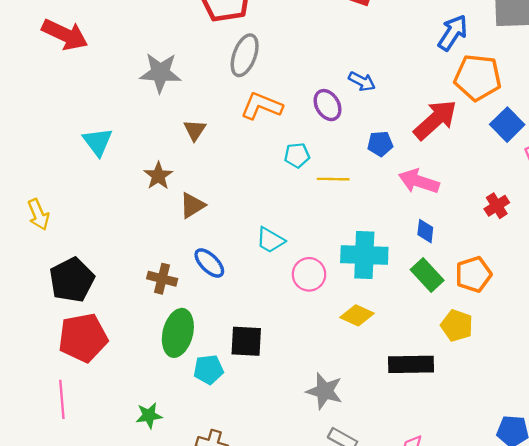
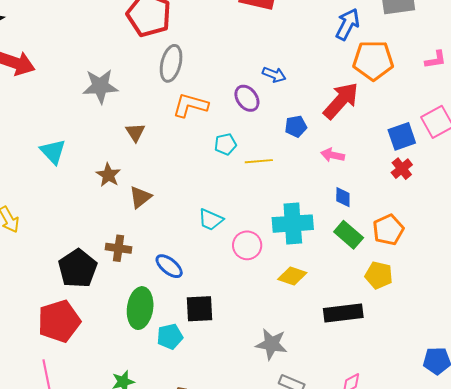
blue square: (507, 125) -> (402, 136), moved, turned 32
pink arrow: (419, 181) -> (333, 155), size x0.7
blue ellipse: (209, 263) -> (169, 266), moved
brown cross: (162, 279) -> (118, 248), moved
black pentagon: (72, 280) -> (78, 268), moved

